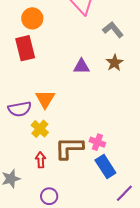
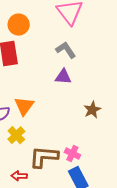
gray L-shape: (113, 30) -> (66, 50), moved
brown star: (115, 63) -> (92, 110), moved
red arrow: (41, 160) -> (19, 176), moved, turned -91

